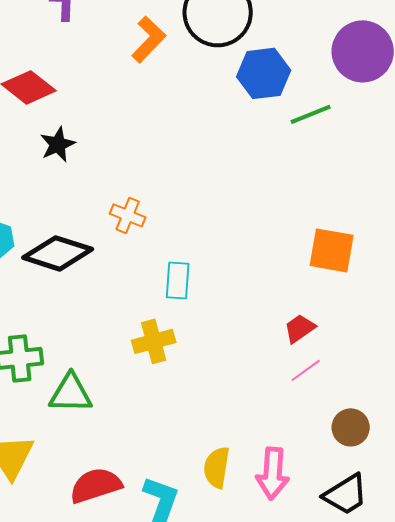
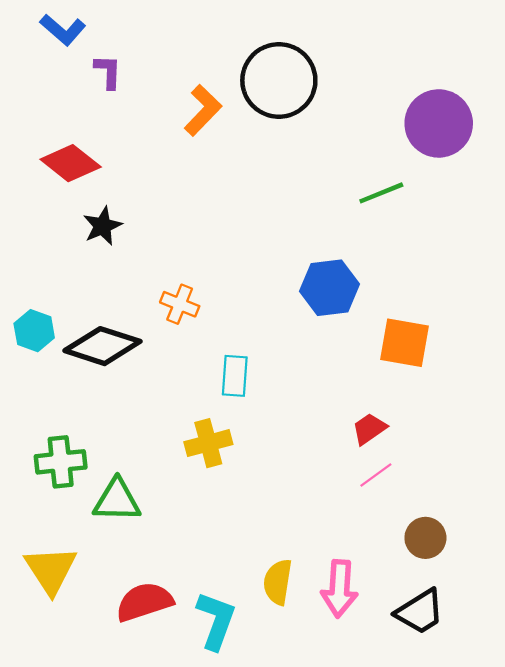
blue hexagon: (264, 73) -> (330, 288), moved

